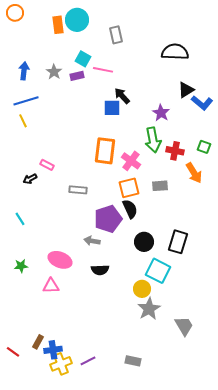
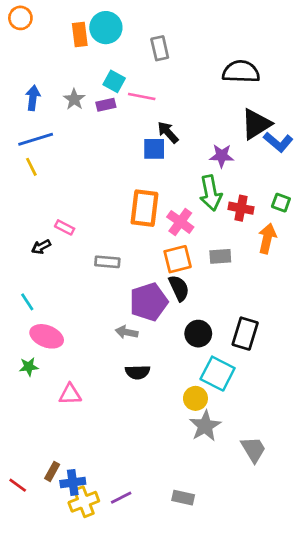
black triangle: (186, 90) -> (256, 124), size x1.4
purple star: (161, 113) -> (222, 156), turned -30
orange arrow: (194, 173) -> (267, 238), turned -135
pink ellipse: (60, 260) -> (47, 336), moved

